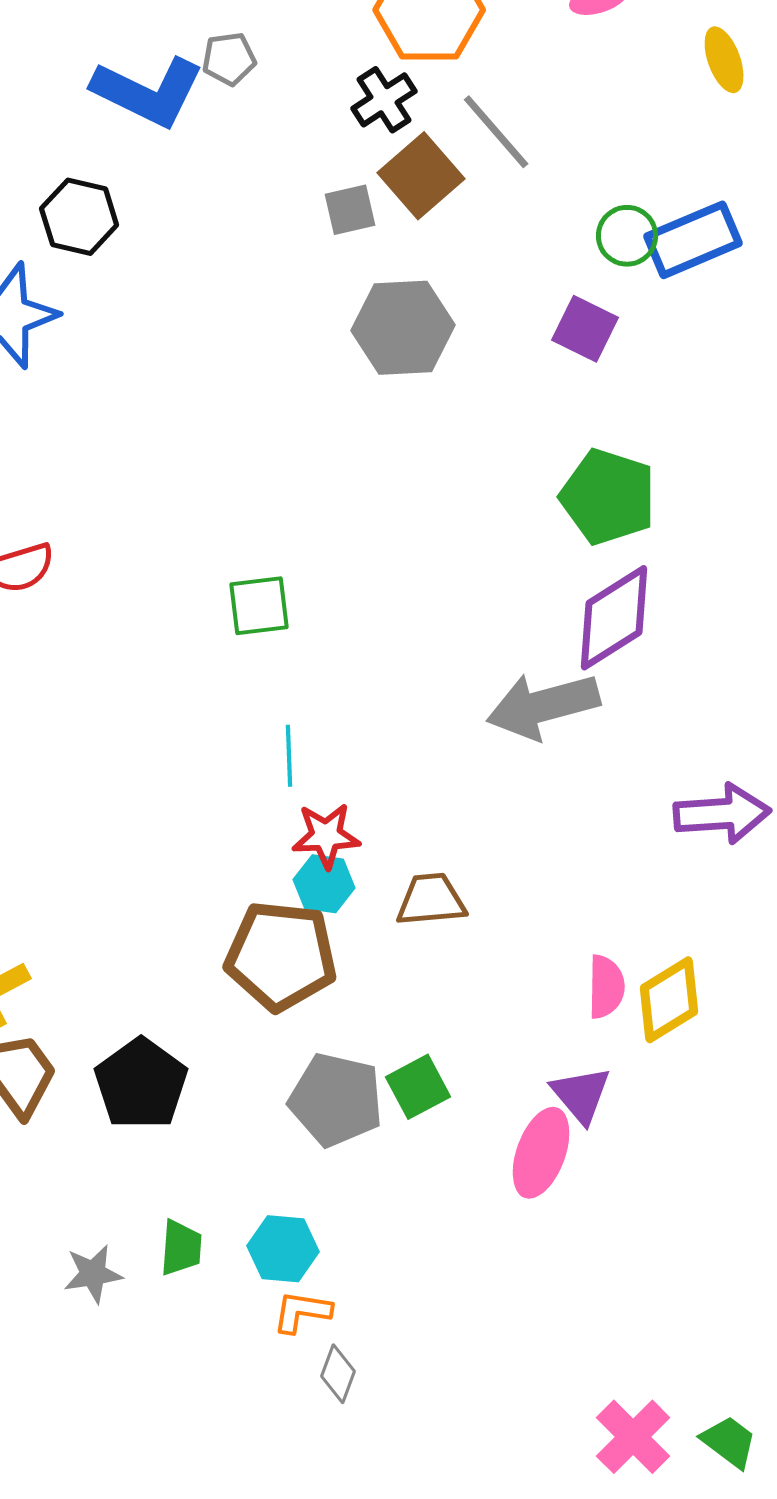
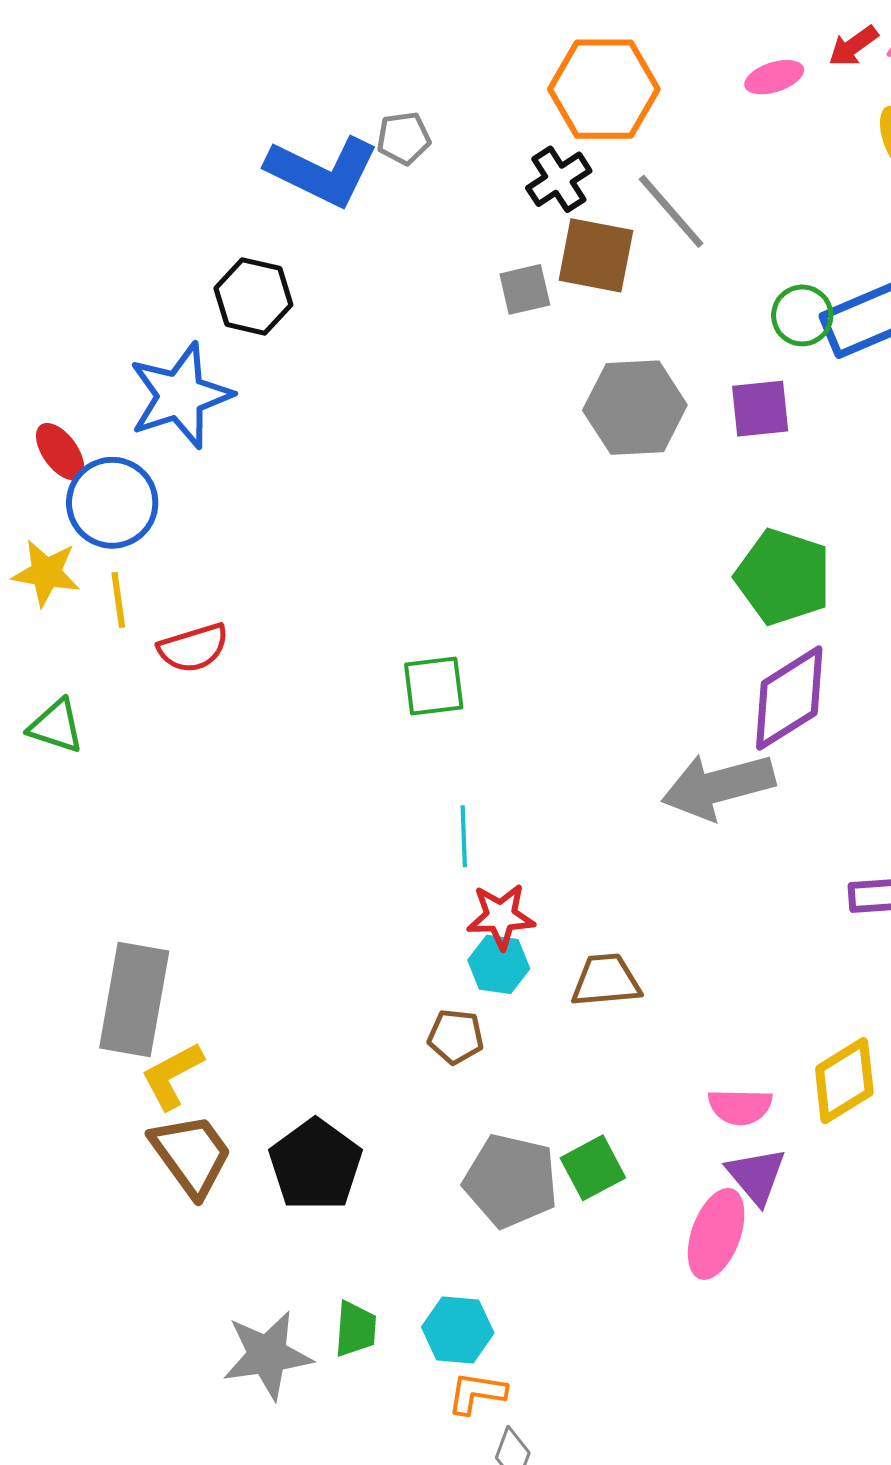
brown square: (421, 176) -> (596, 255), turned -38
gray hexagon: (403, 328) -> (635, 408), moved
purple square: (585, 329) -> (760, 409), turned -32
brown pentagon: (281, 956) -> (456, 1037), size x0.5
pink semicircle: (606, 987) -> (740, 1107), moved, turned 90
gray star: (93, 1274) -> (267, 1355), size x1.5

